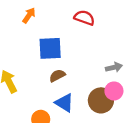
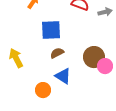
gray arrow: (114, 67) -> (105, 12), moved
brown circle: (101, 100) -> (94, 57), moved

